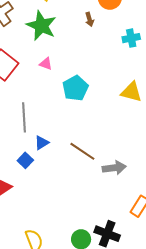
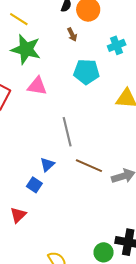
pink triangle: (46, 64) -> (37, 86), size x1.5
cyan pentagon: (75, 88) -> (86, 72), moved, turned -30
gray line: (24, 117) -> (67, 132), moved

